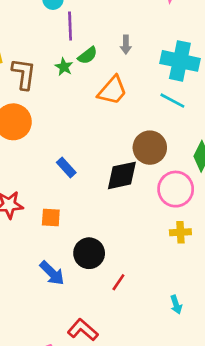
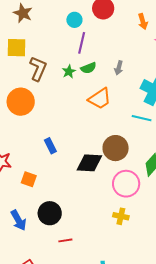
cyan line: (172, 101) -> (142, 118), turned -30
red line: (118, 282) -> (65, 240), turned 32

